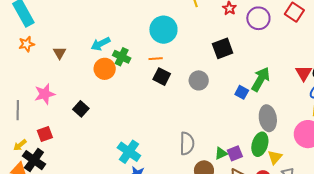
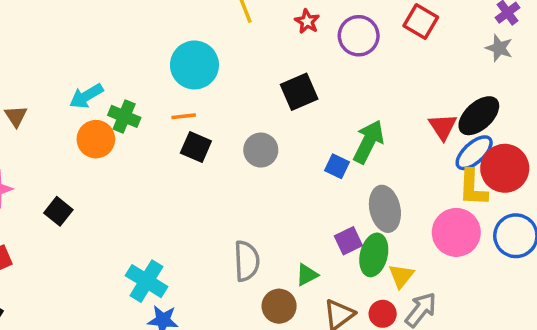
purple square: (235, 153) -> (348, 241), moved

